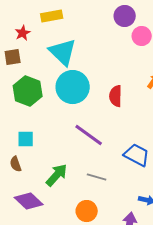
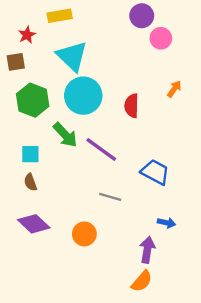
brown semicircle: (16, 164) -> (30, 182), moved
green arrow: (57, 175) -> (65, 135), moved, turned 95
orange circle: (87, 211) -> (84, 234), moved

